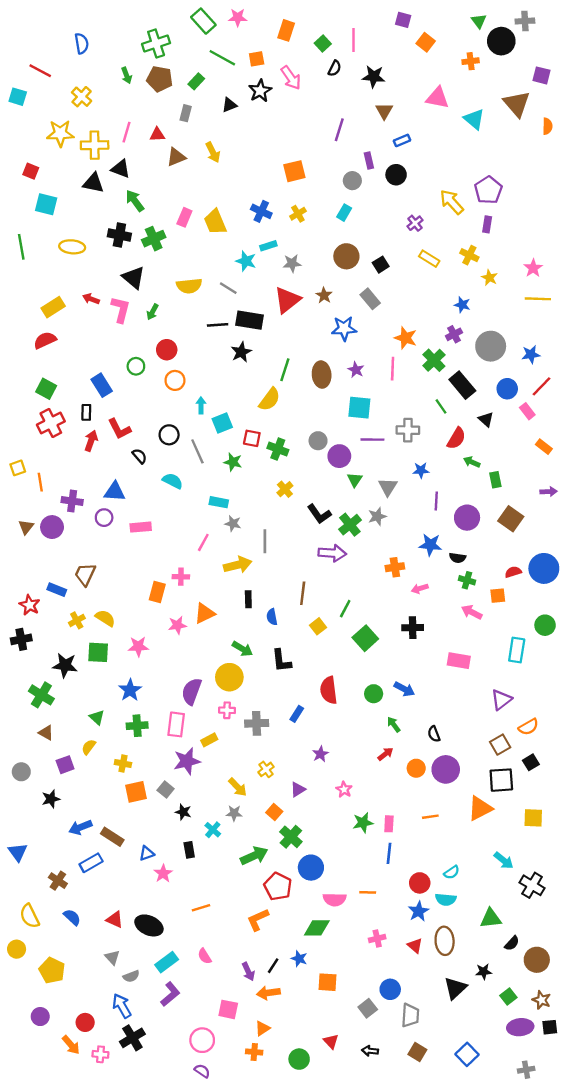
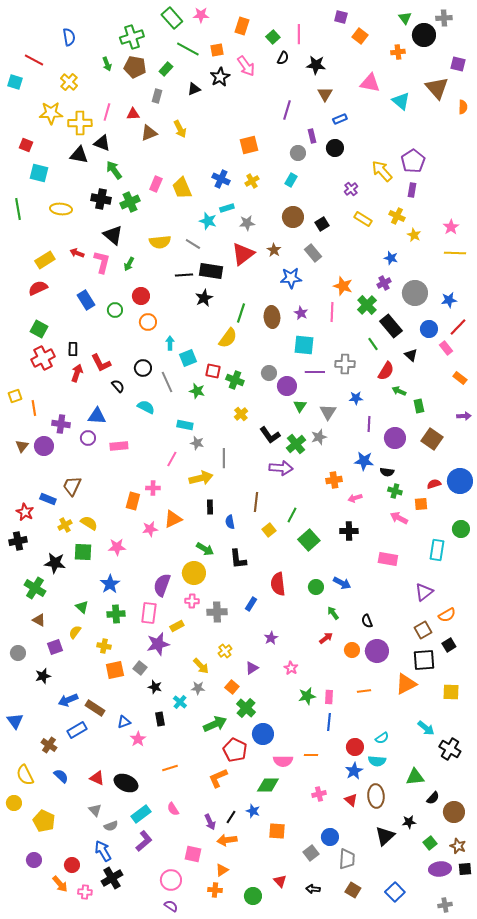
blue rectangle: (102, 385) -> (86, 300), moved

